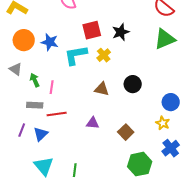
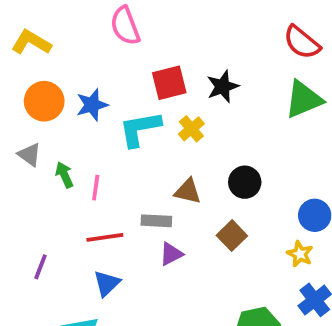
blue star: (50, 42) -> (92, 105), turned -30
gray rectangle: (35, 105) -> (156, 221), moved
purple triangle: (93, 123) -> (171, 254), turned -32
brown square: (126, 132) -> (232, 236), moved
blue triangle: (41, 134) -> (107, 283), moved

